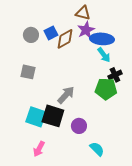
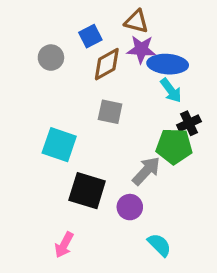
purple star: (86, 30) -> (141, 49), turned 30
blue square: (51, 33) -> (90, 36), moved
gray square: (28, 72) -> (110, 112), moved
gray arrow: (66, 95) -> (146, 171), moved
cyan square: (36, 117) -> (59, 145), moved

